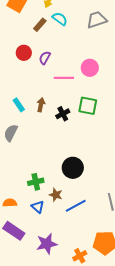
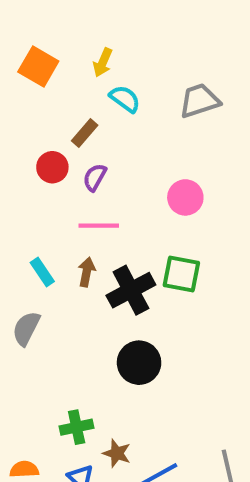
brown rectangle: (40, 25) -> (85, 133), moved
pink line: (64, 78) -> (99, 226), moved
black cross: (63, 114) -> (131, 290), size x1.6
black circle: (73, 168) -> (139, 363), moved

